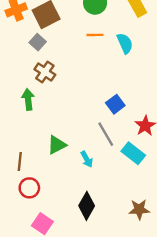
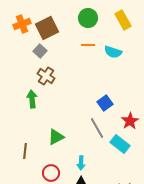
cyan semicircle: (125, 43) -> (113, 52), turned 132
cyan arrow: (87, 159) -> (81, 163), moved, turned 32
red circle: (29, 188) -> (51, 173), moved

